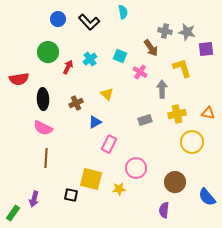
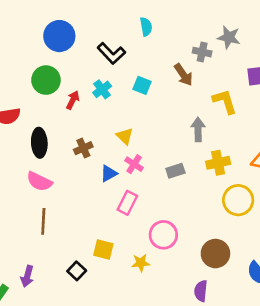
blue circle: (58, 19) -> (59, 36), size x1.5
black L-shape: (89, 22) -> (111, 53), moved
gray star: (187, 32) -> (229, 37), moved
pink cross: (140, 72) -> (134, 164), moved
yellow square: (91, 179) -> (103, 250), size x0.7
black square: (71, 195) -> (77, 271), turned 32

